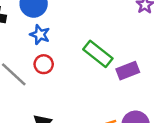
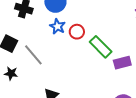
red circle: (44, 64) -> (77, 32), moved

